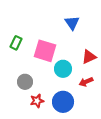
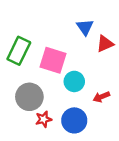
green rectangle: (16, 43) -> (19, 51), size x1.6
red triangle: (89, 57) -> (105, 44), moved
gray circle: (25, 82) -> (29, 97), size x1.5

